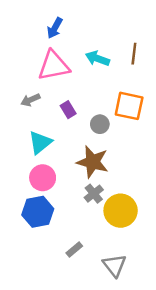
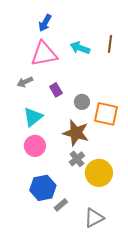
orange square: (129, 106) -> (106, 114), moved
blue hexagon: (38, 212) -> (43, 188), moved
gray triangle: (114, 265) -> (94, 218), turned 40

